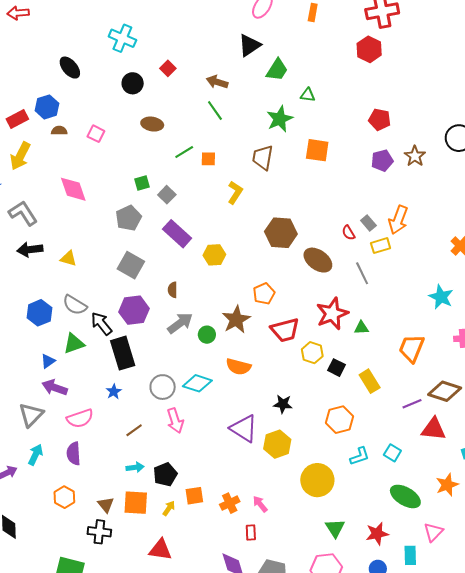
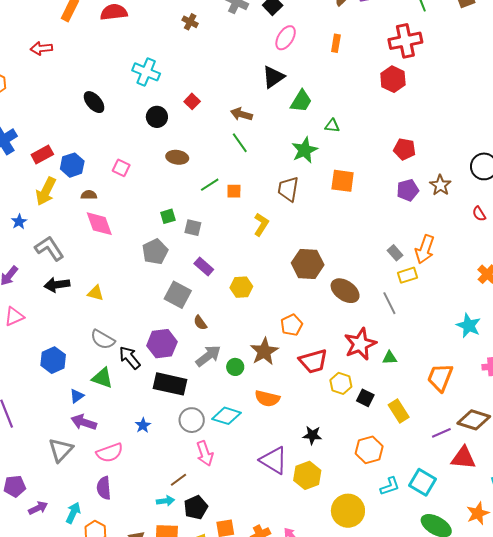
blue hexagon: (47, 107) -> (72, 165), moved
brown semicircle: (59, 131) -> (89, 195), moved
gray square: (167, 195) -> (193, 228), turned -30
red semicircle: (349, 233) -> (479, 214), moved
purple rectangle: (177, 234) -> (204, 267), size x0.7
gray square: (131, 265) -> (178, 295), moved
brown semicircle: (173, 290) -> (200, 323), turned -35
blue hexagon: (39, 313) -> (53, 360), moved
green triangle: (74, 343) -> (102, 378), turned 40
black rectangle: (123, 353) -> (170, 384), moved, turned -60
brown line: (134, 430) -> (178, 480), moved
cyan square: (392, 453) -> (423, 482), size x1.5
cyan arrow: (35, 455) -> (73, 513), moved

